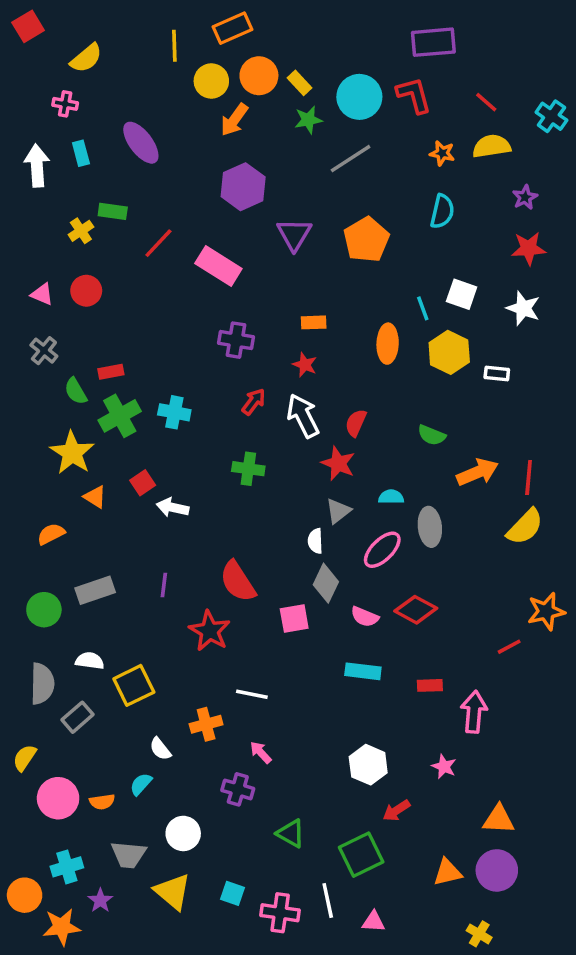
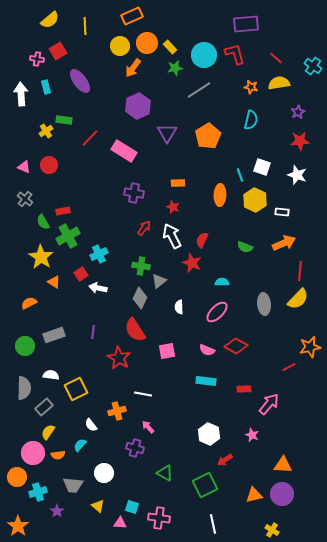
red square: (28, 26) -> (58, 51), moved
yellow line: (174, 46) -> (85, 26), moved
yellow semicircle: (86, 58) -> (50, 20), moved
cyan cross: (174, 412) -> (99, 254), moved, turned -36
orange arrow: (477, 472) -> (284, 243), moved
gray triangle: (338, 511) -> (159, 281), moved
gray ellipse: (430, 527) -> (264, 304), moved
gray diamond: (326, 583) -> (140, 298), moved
pink arrow: (474, 712) -> (269, 404), turned 35
yellow semicircle: (25, 758) -> (48, 432), moved
yellow triangle: (173, 892) -> (98, 506), size x0.6
orange circle: (25, 895) -> (17, 477), moved
white line: (328, 900) -> (213, 524), moved
pink triangle: (373, 922) -> (120, 523), moved
orange star: (62, 927) -> (18, 526), moved, turned -30

